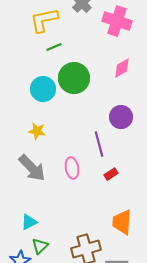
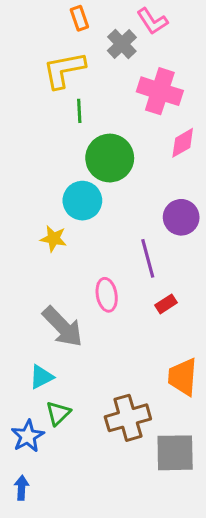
pink cross: (117, 21) -> (160, 91), moved
green line: (54, 47) -> (79, 111), turned -70
cyan circle: (43, 89) -> (82, 201), moved
gray arrow: (32, 168) -> (63, 327), moved

